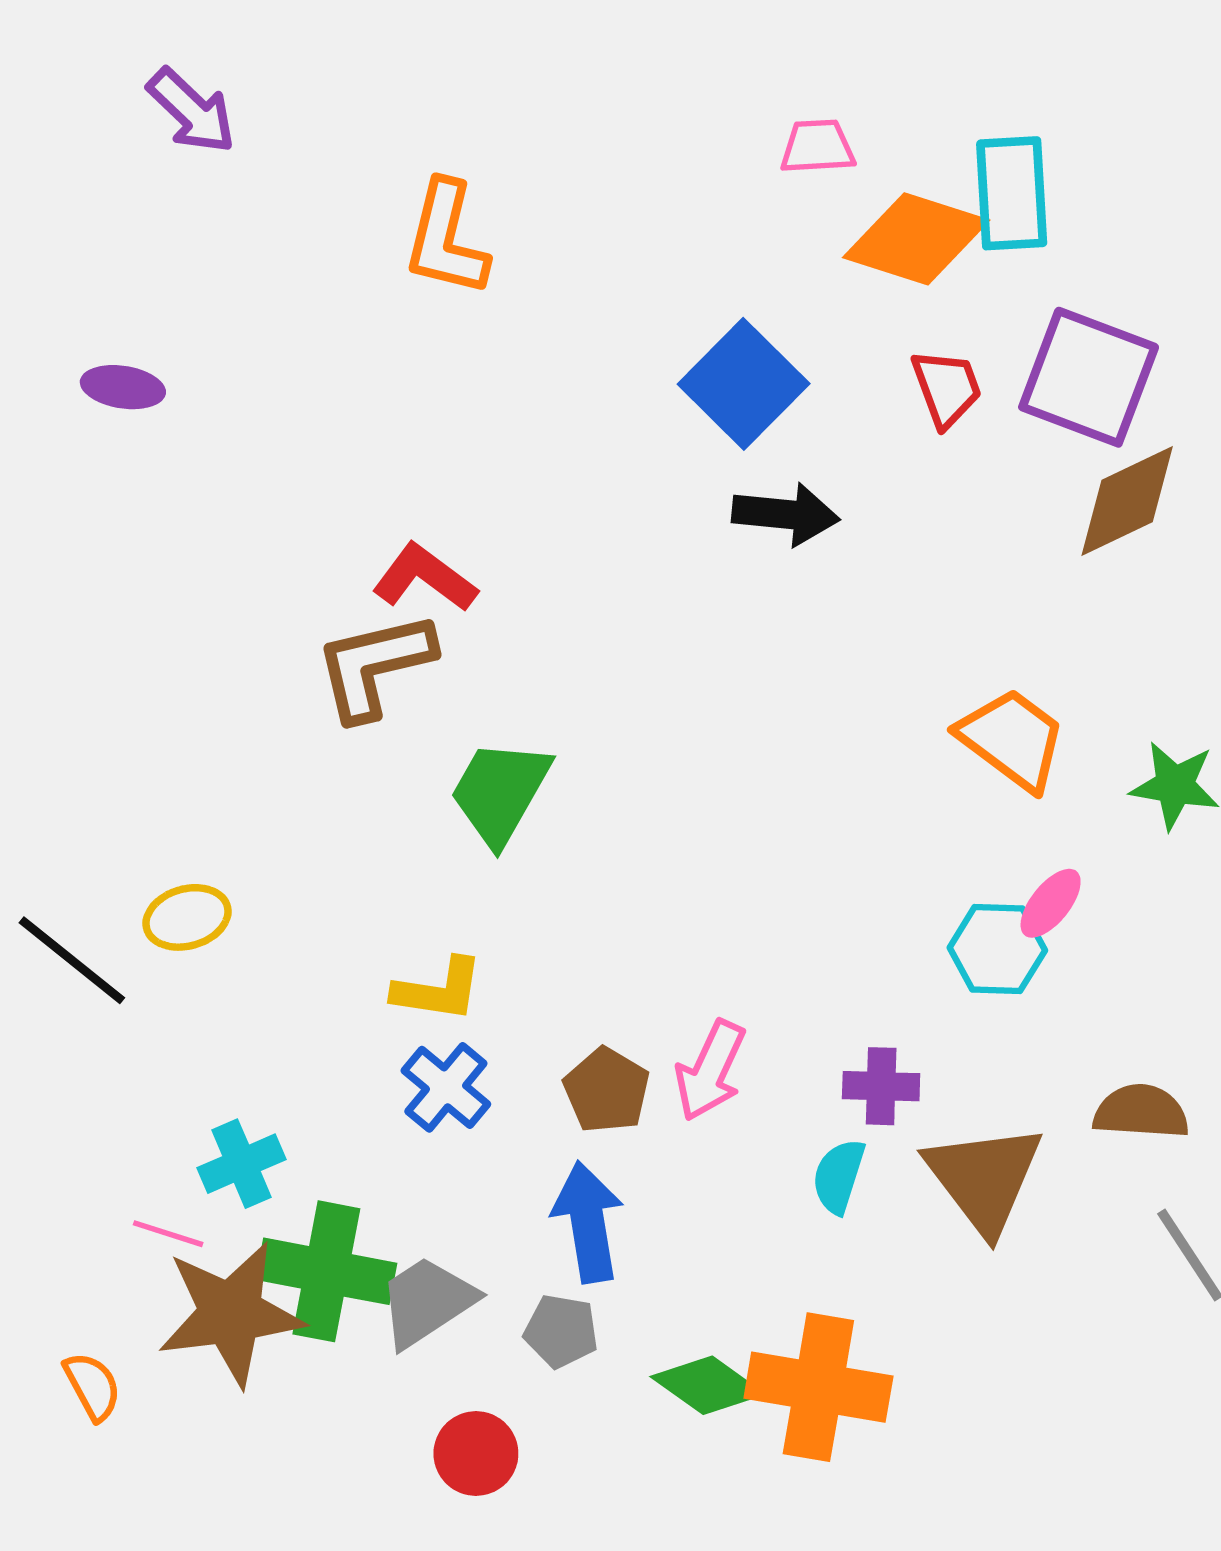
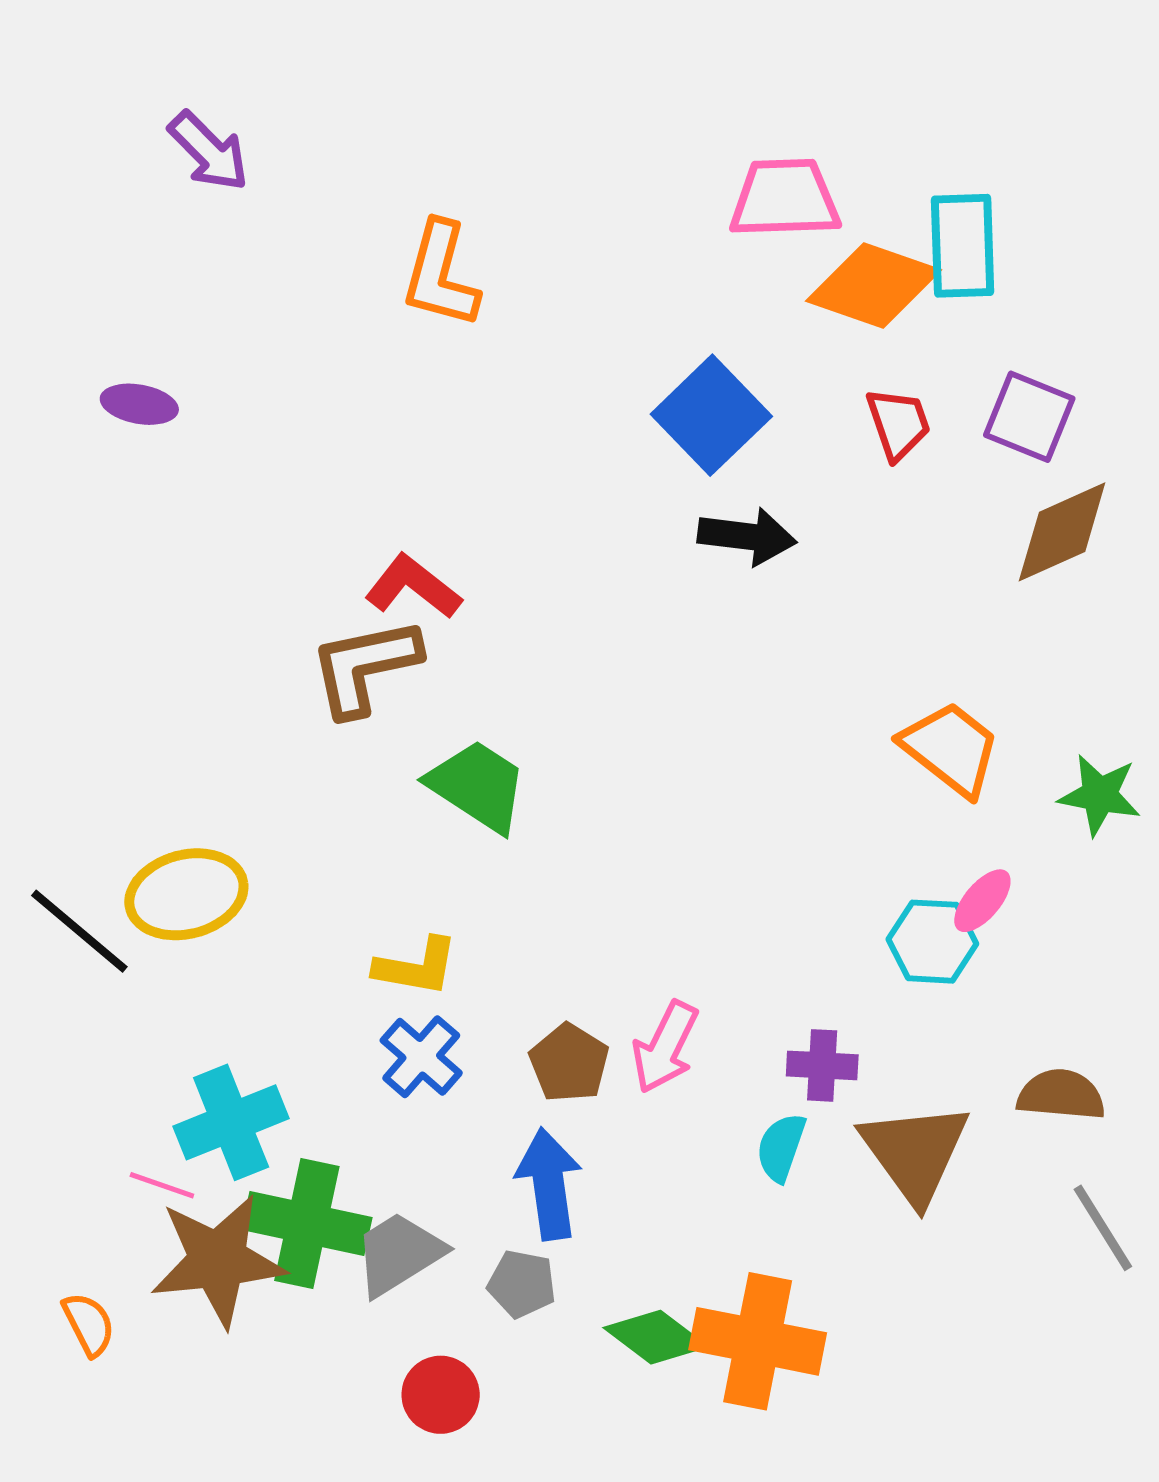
pink trapezoid: (817, 147) -> (785, 198), size x1.6
purple square: (1089, 377) -> (1029, 417), size x0.7
green trapezoid: (500, 792) -> (478, 786), turned 92
yellow ellipse: (187, 917) -> (186, 894), size x1.5
cyan cross: (241, 1164) -> (231, 1122), size x1.4

